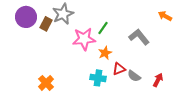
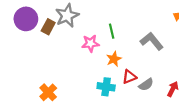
green line: (103, 28) -> (112, 31), turned -48
pink star: (84, 39) -> (90, 43), size x0.7
gray semicircle: (134, 76) -> (146, 85), turned -72

